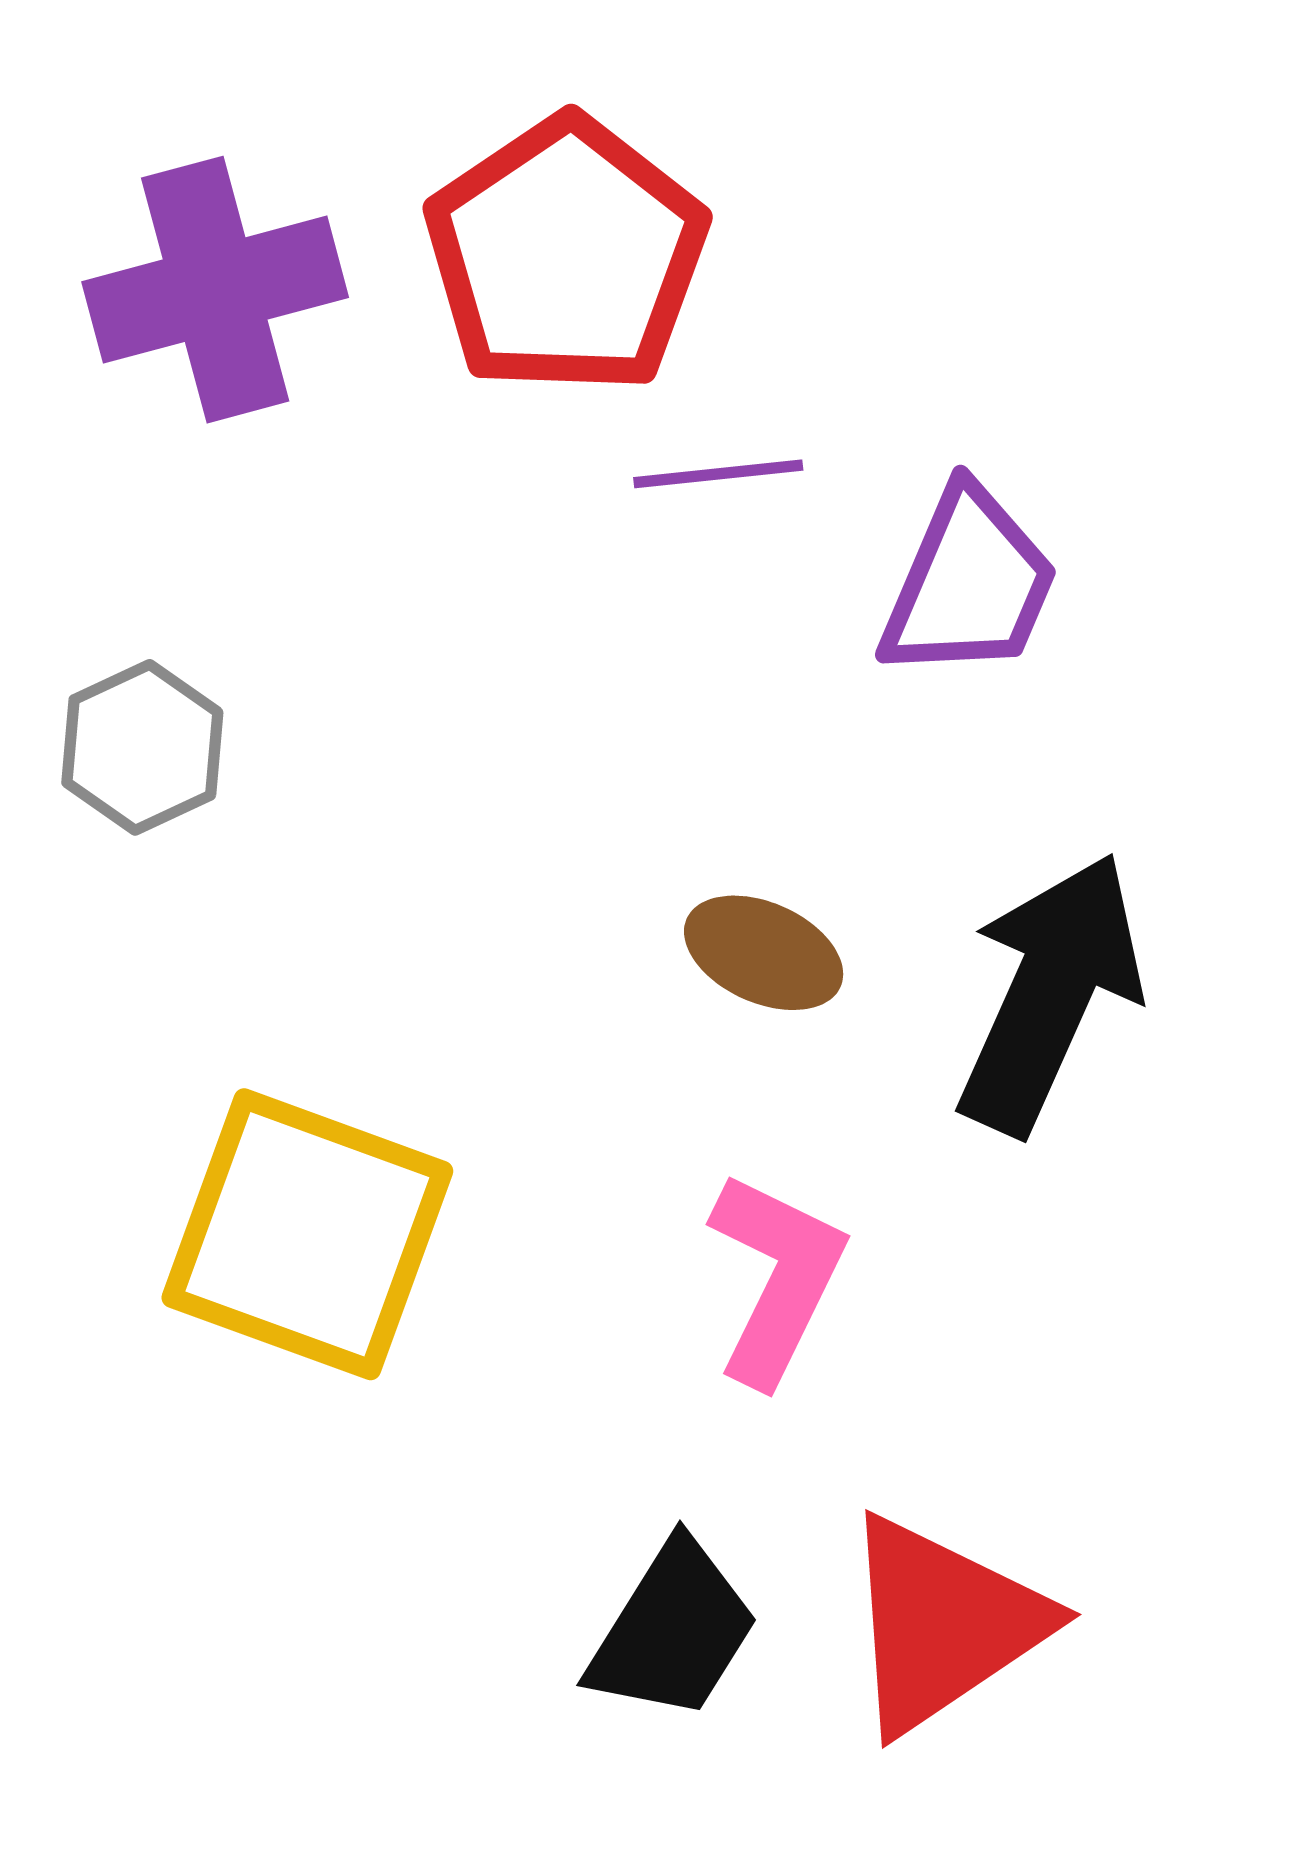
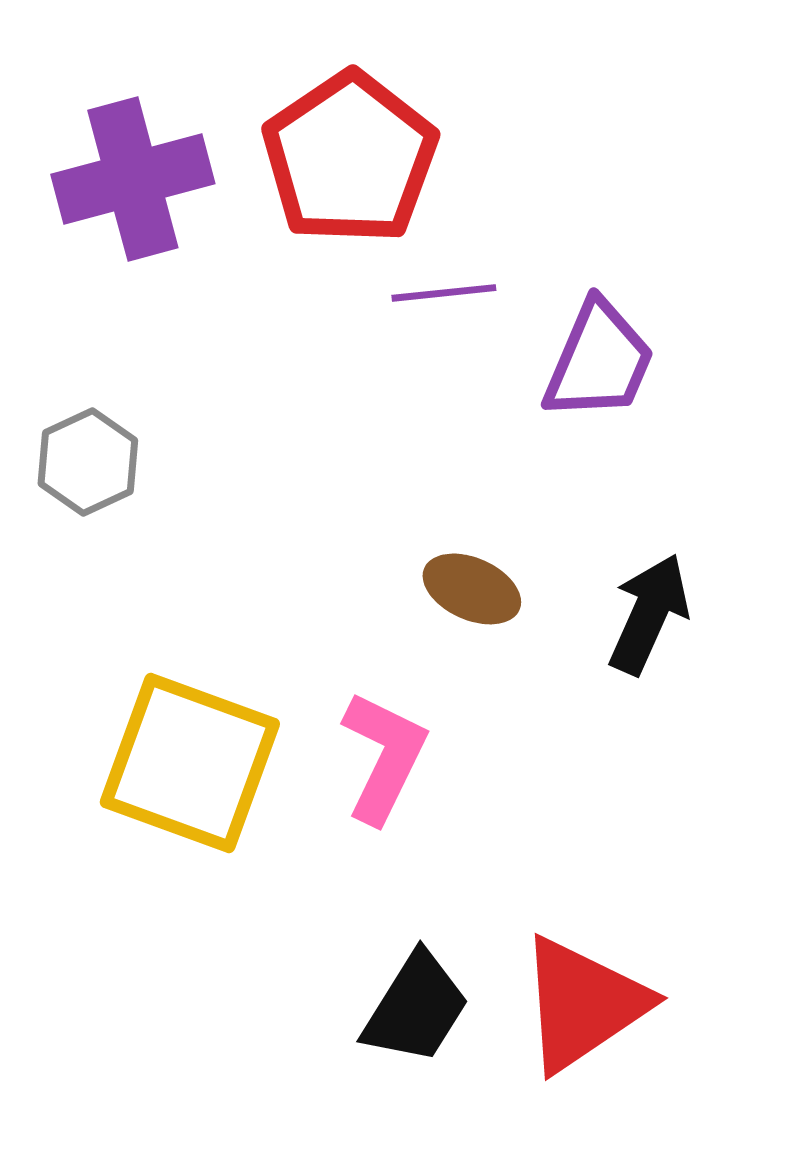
black arrow: (1050, 993) -> (649, 614), size x0.7
pink L-shape: (777, 1278) -> (384, 757), moved

